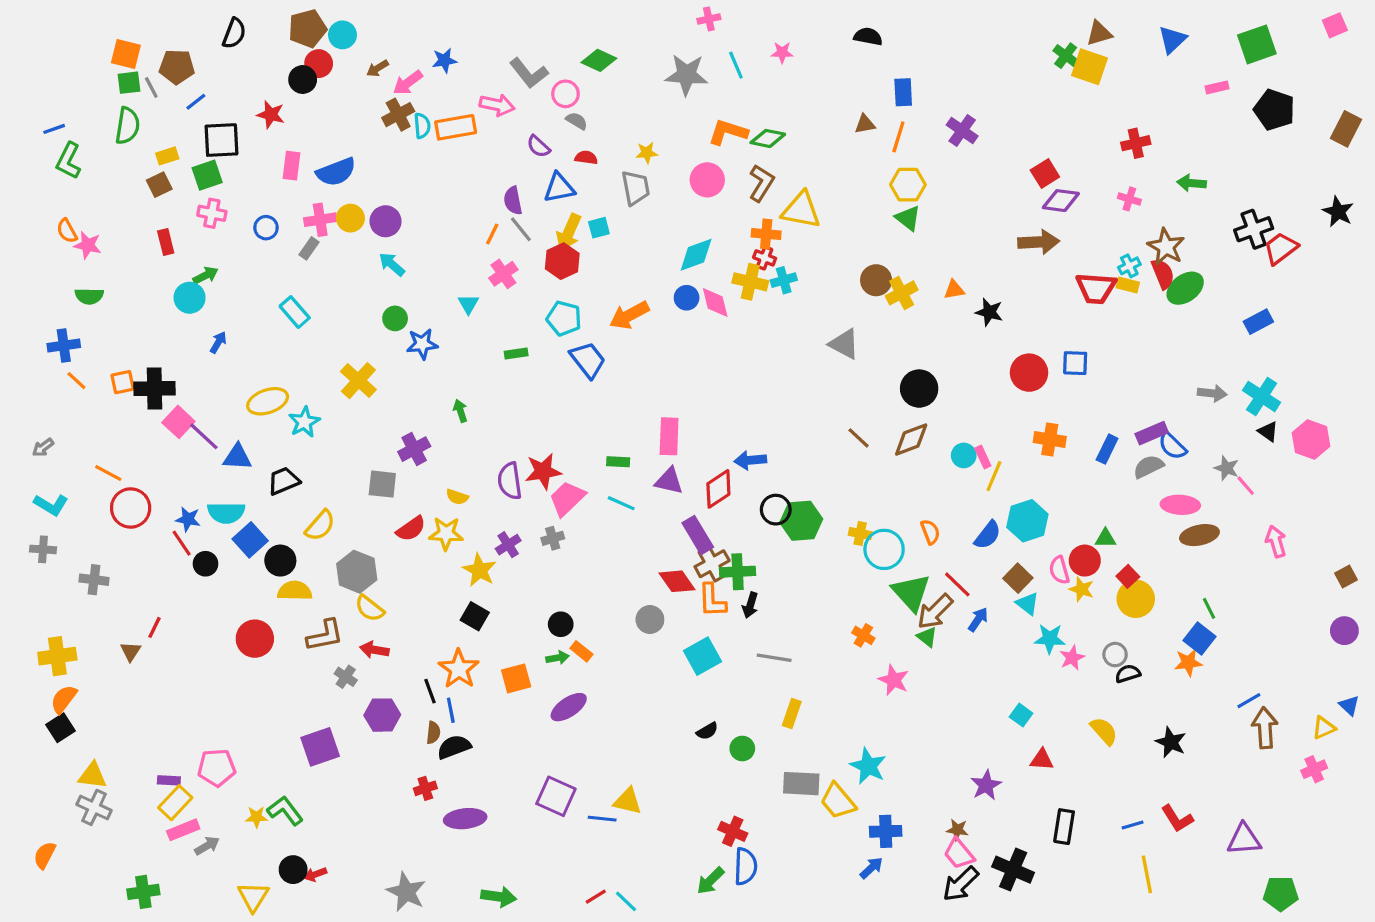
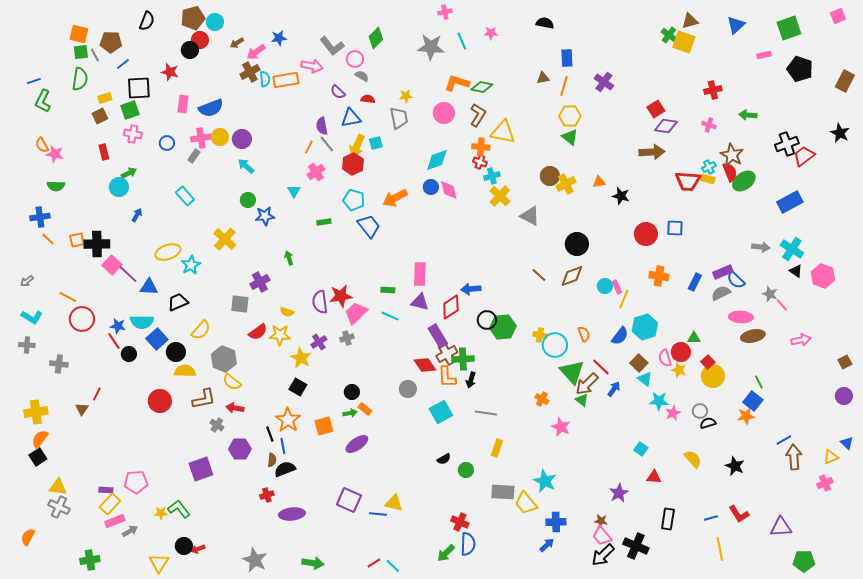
green diamond: (599, 60) -> (376, 38), turned -70
yellow cross: (750, 282) -> (500, 196), moved, turned 30
blue rectangle: (1258, 322) -> (790, 202), size x1.4
pink arrow: (1276, 541) -> (801, 340), turned 96

